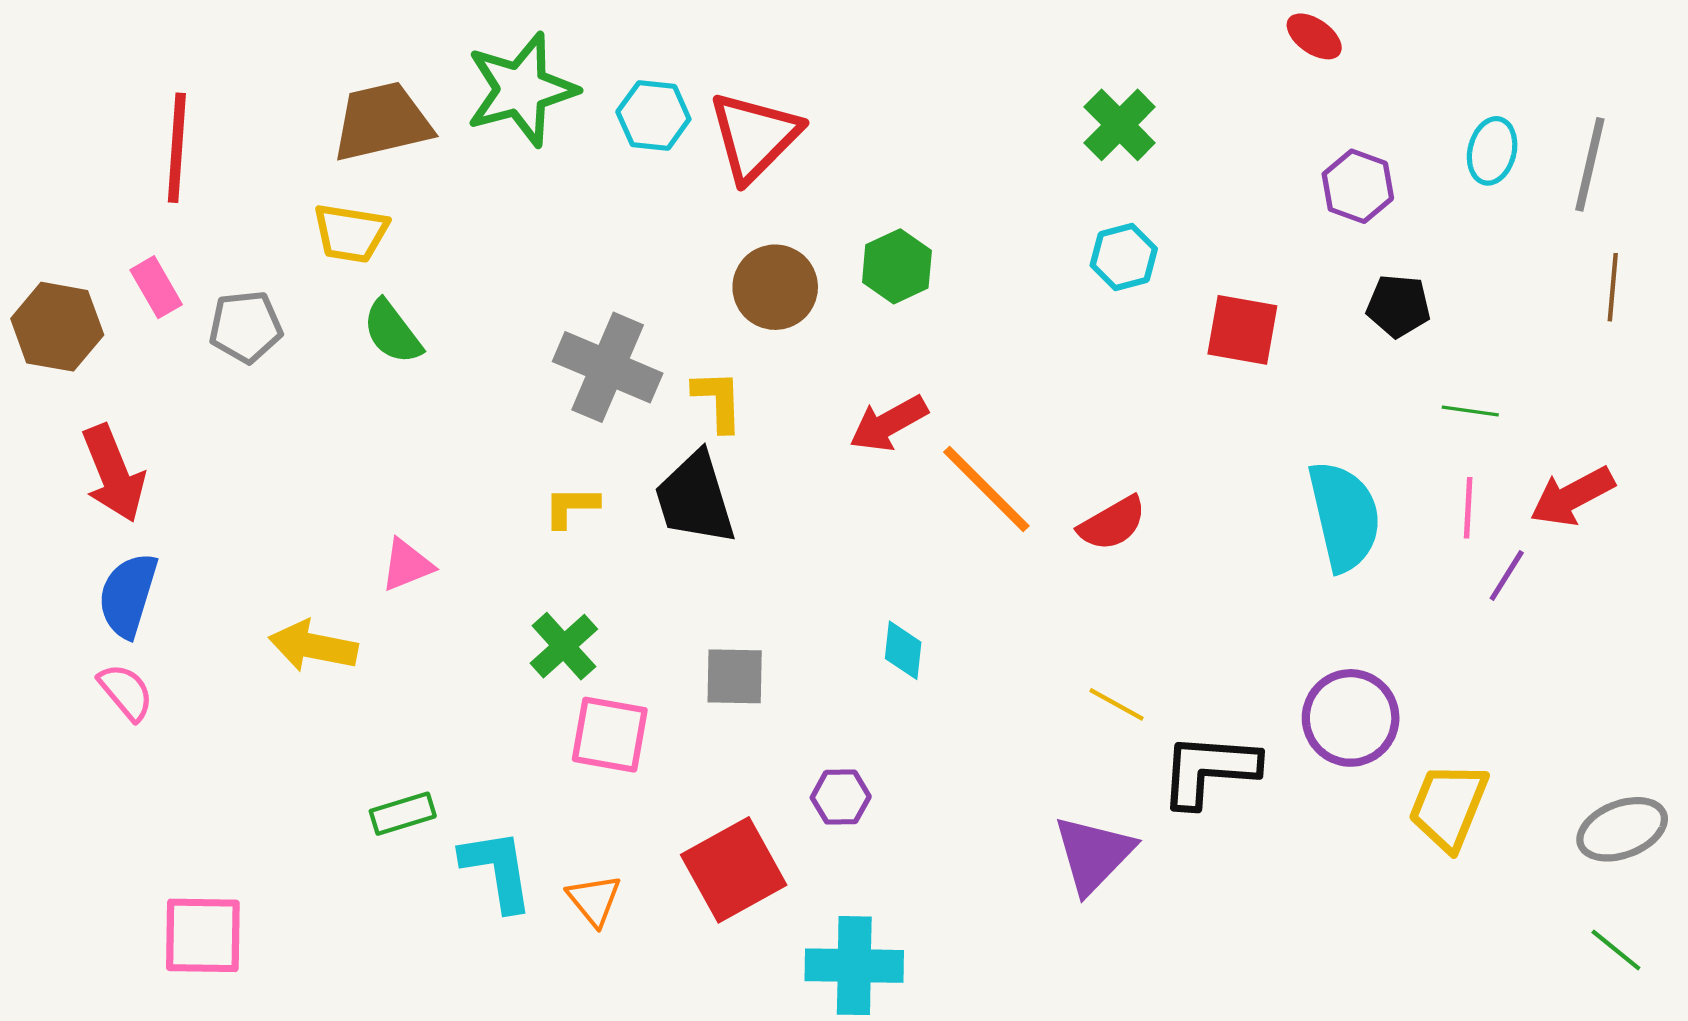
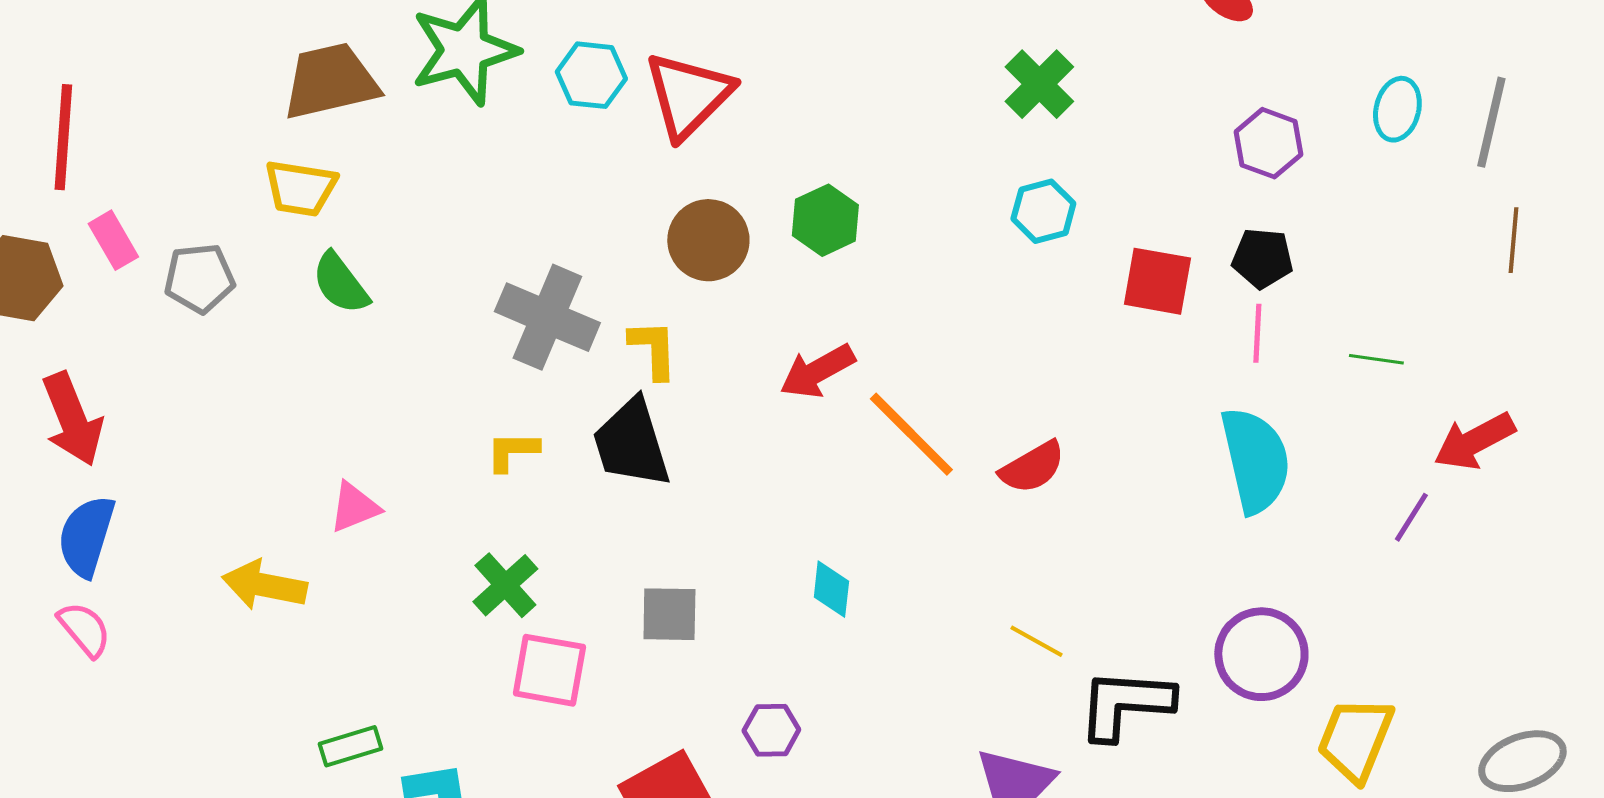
red line: (177, 148) -> (63, 137), moved
black pentagon: (1398, 306) -> (1262, 258), moved
pink line: (1468, 508) -> (1257, 333), moved

